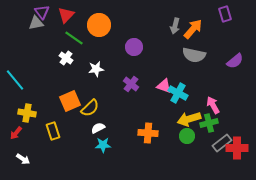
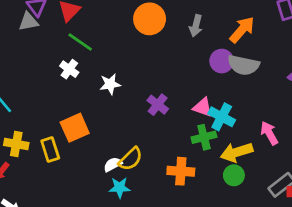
orange circle: (99, 25) -> (150, 19), moved
gray arrow: (175, 26) -> (196, 26), moved
purple circle: (134, 47) -> (222, 61), moved
yellow semicircle: (90, 108) -> (131, 159), moved
green cross: (209, 123) -> (204, 137), moved
yellow rectangle: (53, 131) -> (50, 149), moved

